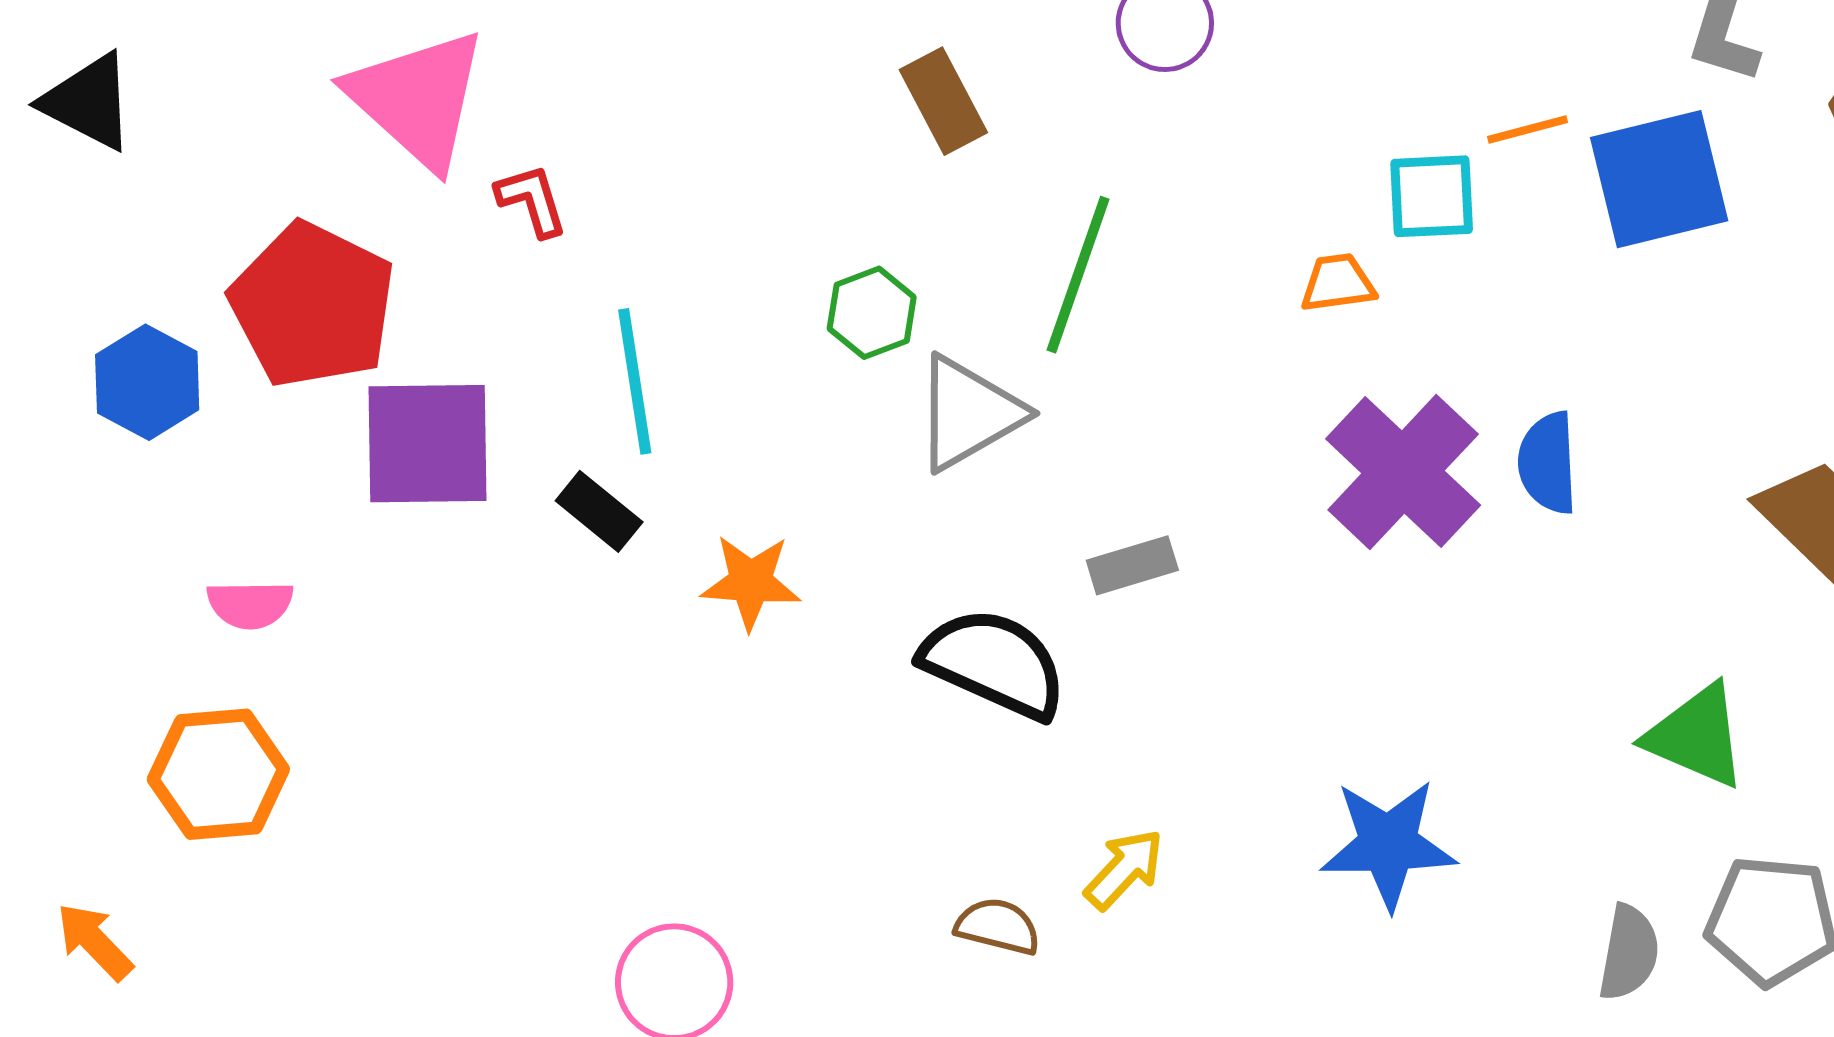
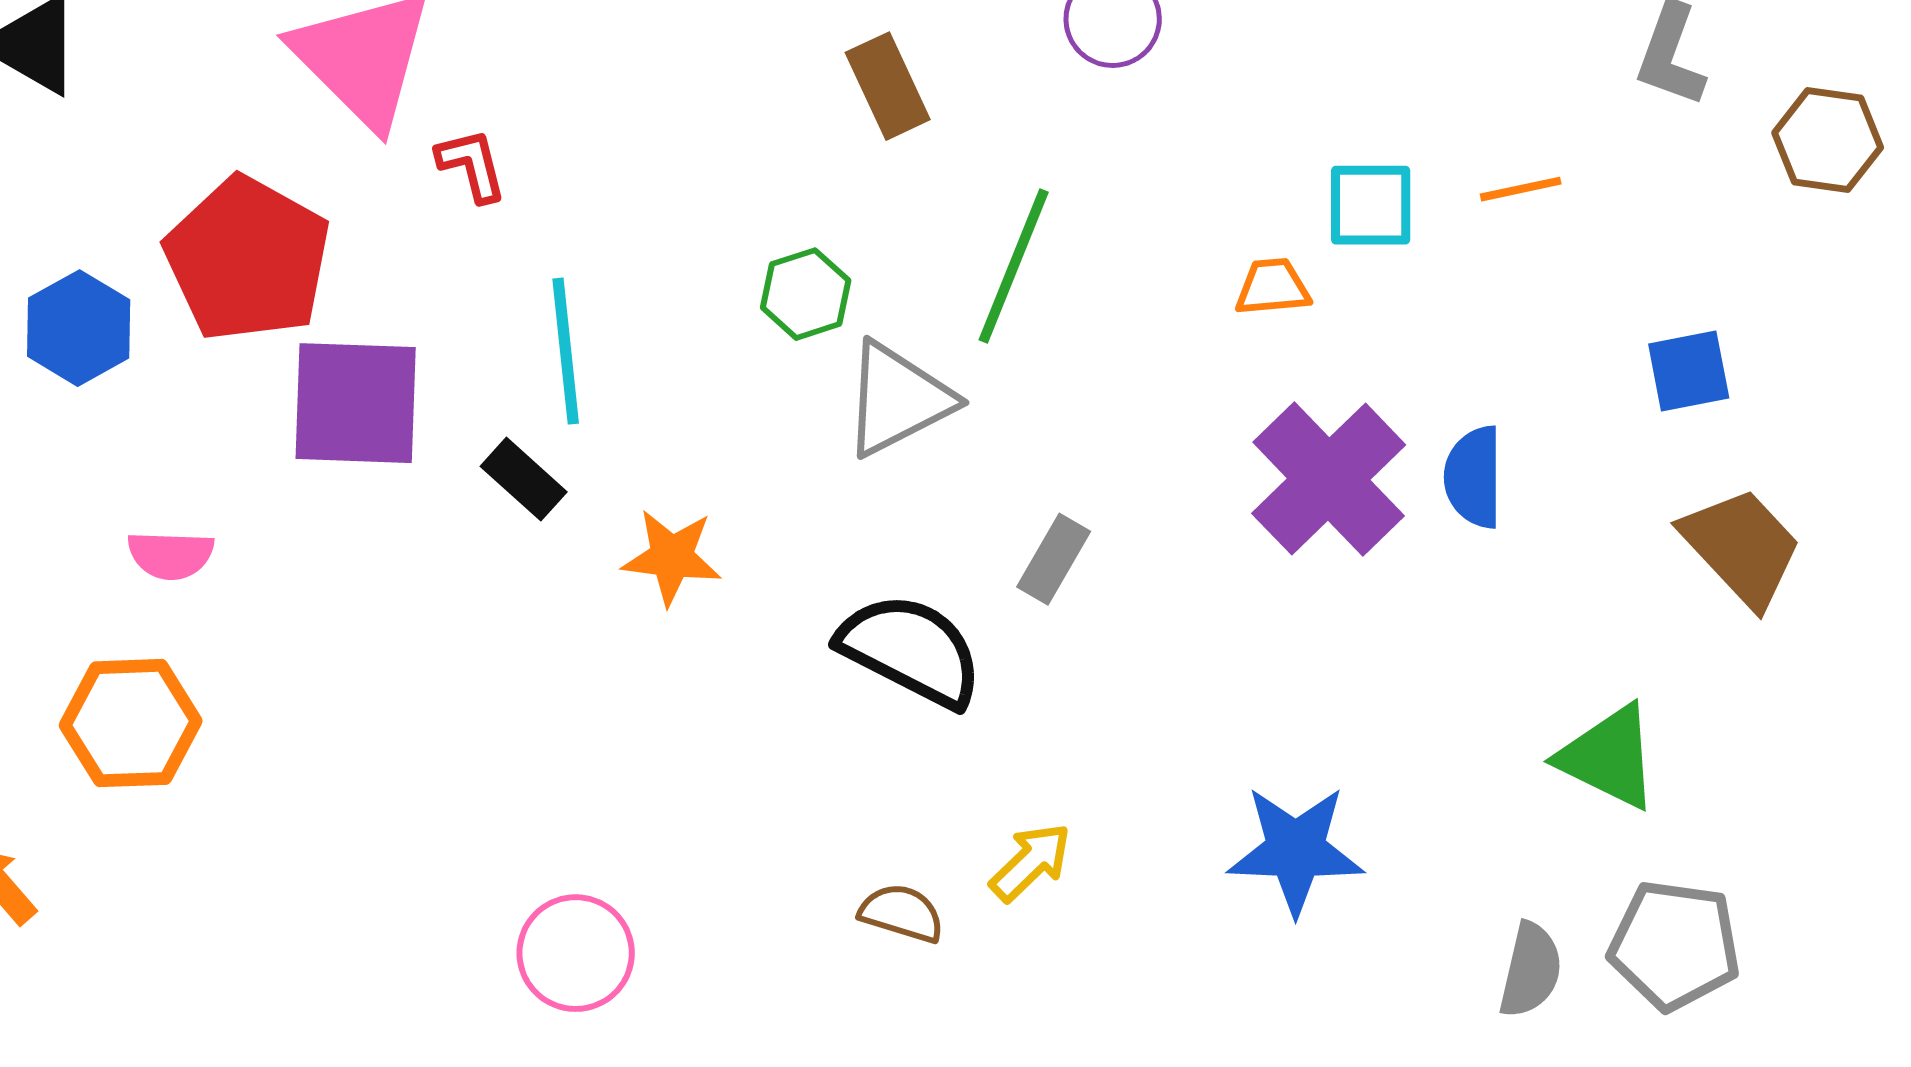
orange line: (1527, 130) -> (1521, 189), moved
blue square: (1659, 179) -> (1689, 371), moved, size x0.6
gray rectangle: (1132, 565) -> (1054, 559), turned -46

